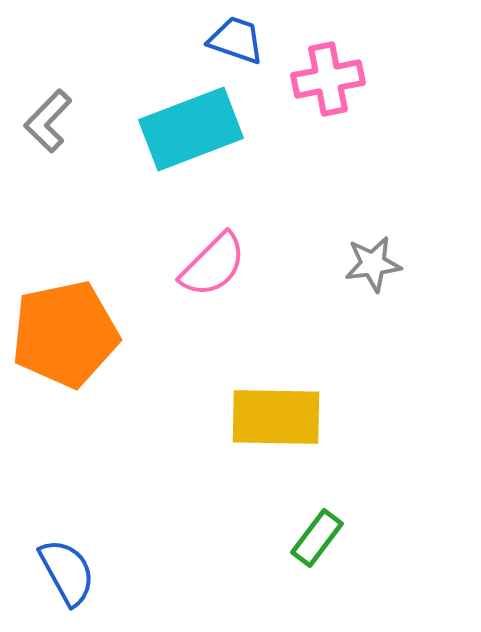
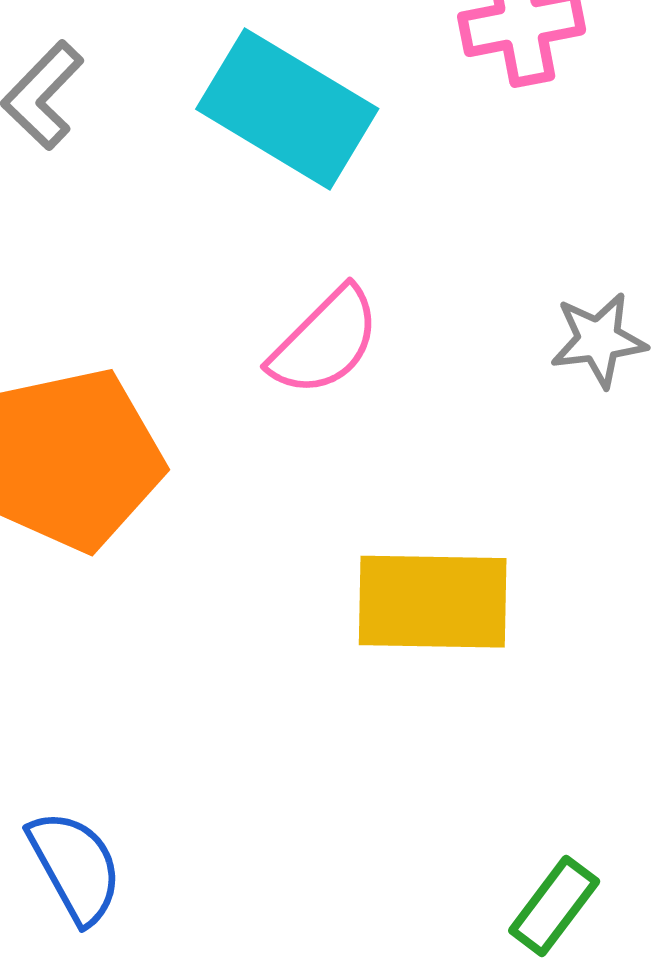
cyan rectangle: (191, 129) -> (287, 109), turned 52
green rectangle: (317, 538) -> (554, 906), moved

